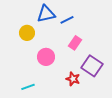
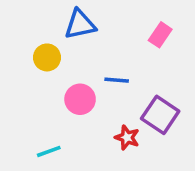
blue line: (67, 20) -> (117, 80), moved, turned 32
pink rectangle: (75, 43) -> (160, 35), moved

